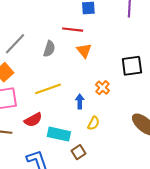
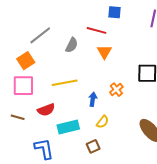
cyan rectangle: (59, 134) -> (68, 127), turned -35
brown square: (78, 152) -> (93, 146), moved

